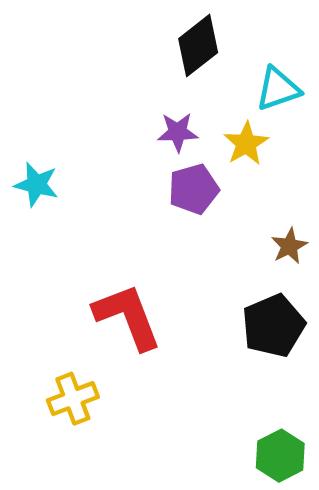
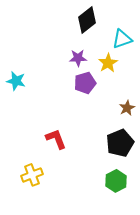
red L-shape: (128, 317) -> (56, 139), size x0.7
green hexagon: (280, 456) -> (116, 181), moved

